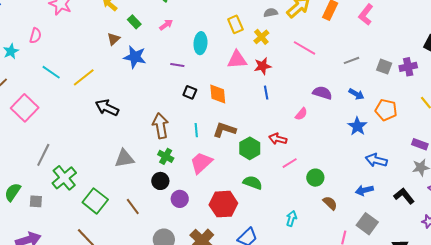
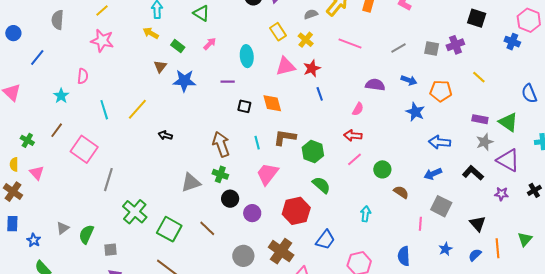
cyan line: (51, 72) -> (104, 110), turned 48
black arrow: (107, 108) -> (165, 135), size x0.6
red arrow: (278, 139) -> (353, 136), moved
gray line: (43, 155) -> (108, 180), moved
green cross: (166, 156) -> (220, 174), moved
green semicircle: (253, 183) -> (321, 185), turned 30
gray square: (36, 201) -> (111, 250), moved

